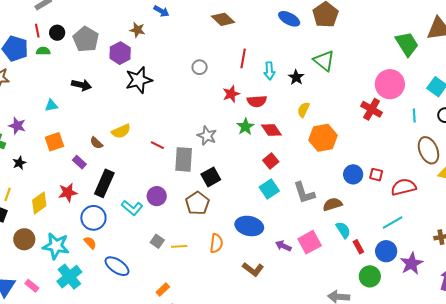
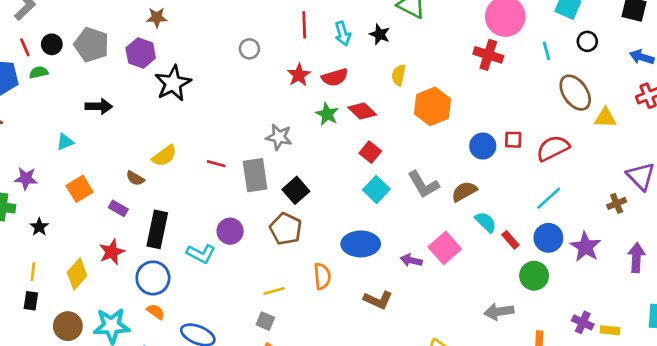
gray square: (157, 241) -> (265, 321), moved

